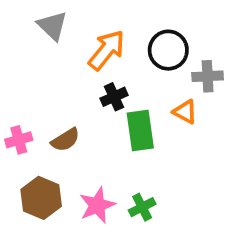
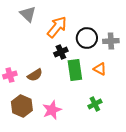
black circle: (168, 50) -> (87, 38), moved
orange triangle: (185, 112) -> (100, 69), moved
green cross: (142, 207) -> (95, 104), moved

